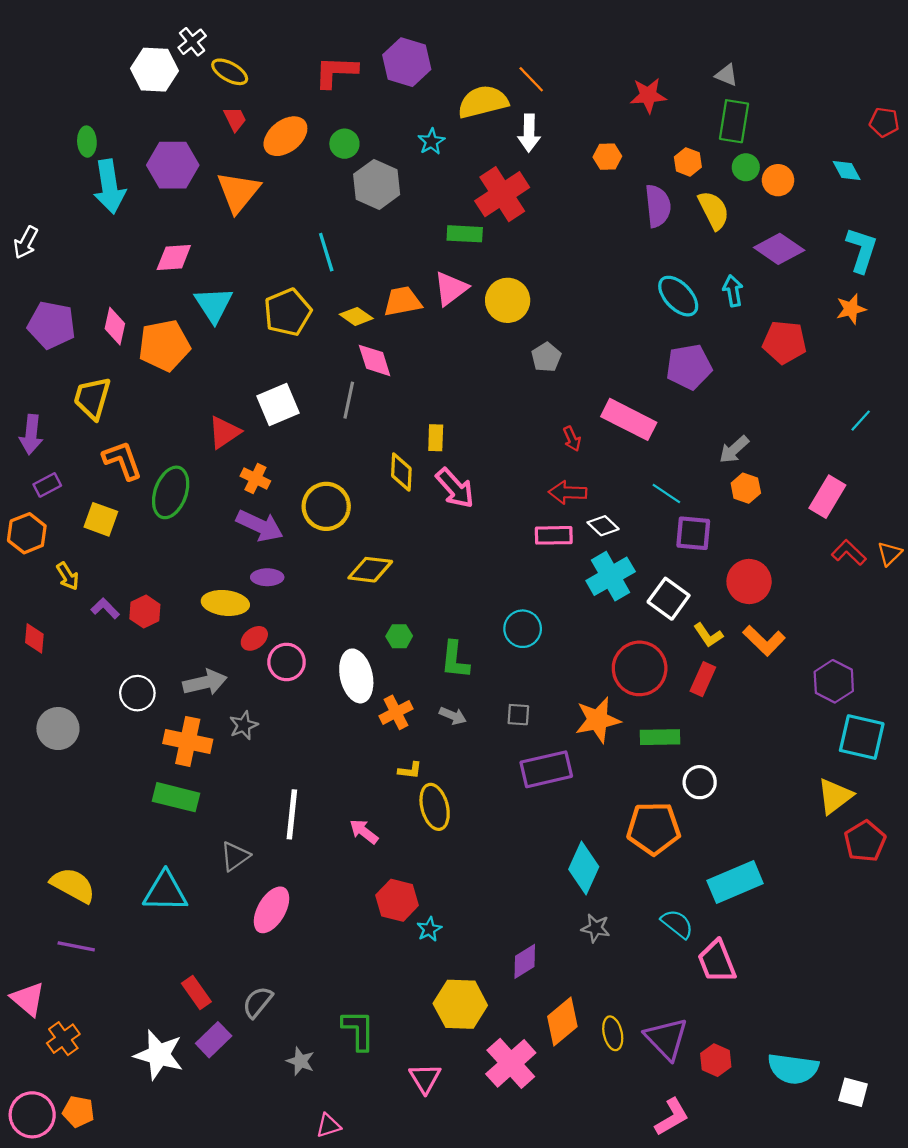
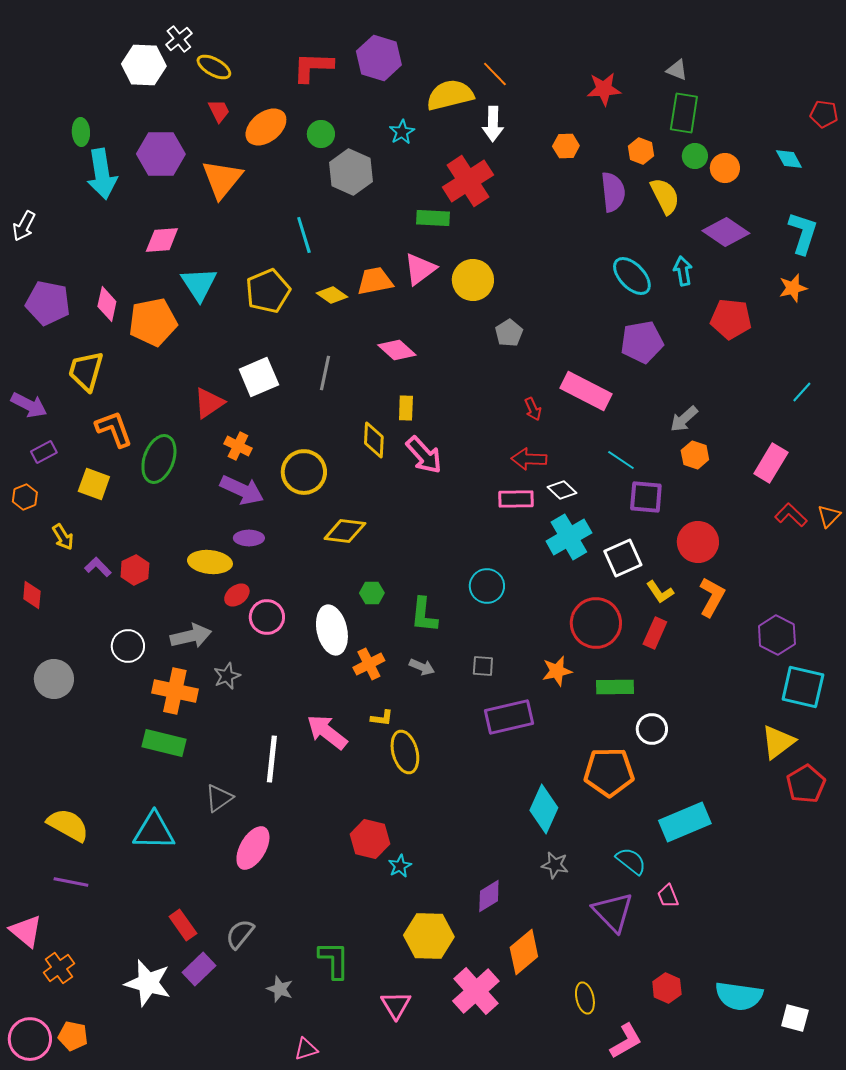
pink diamond: (375, 360) -> (397, 350), moved, turned -30
purple arrow: (31, 434) -> (29, 405), turned -69
orange hexagon: (27, 533) -> (25, 497), size x0.7
white square: (669, 599) -> (623, 558), turned 30
orange L-shape: (764, 641) -> (712, 597), turned -105
orange star: (598, 720) -> (557, 671), size x0.7
pink arrow: (364, 832) -> (327, 732), moved, size x1.5
pink trapezoid: (717, 961) -> (668, 896), size x0.6
yellow ellipse: (613, 1033) -> (585, 998), moved
purple triangle: (666, 1039) -> (613, 912), moved

